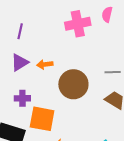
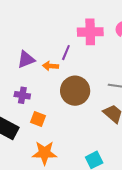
purple line: (20, 31) -> (66, 53), moved
orange square: (42, 119) -> (38, 119), size x0.6

